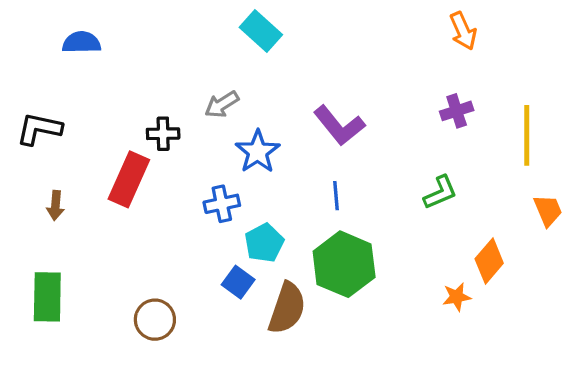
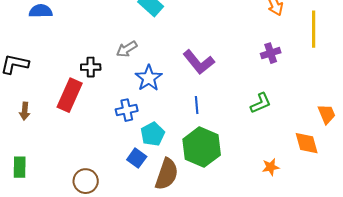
yellow line: (527, 135) -> (314, 29), moved
orange diamond: (489, 261) -> (307, 143), moved, turned -56
green rectangle: (47, 297) -> (20, 167), size x0.7

